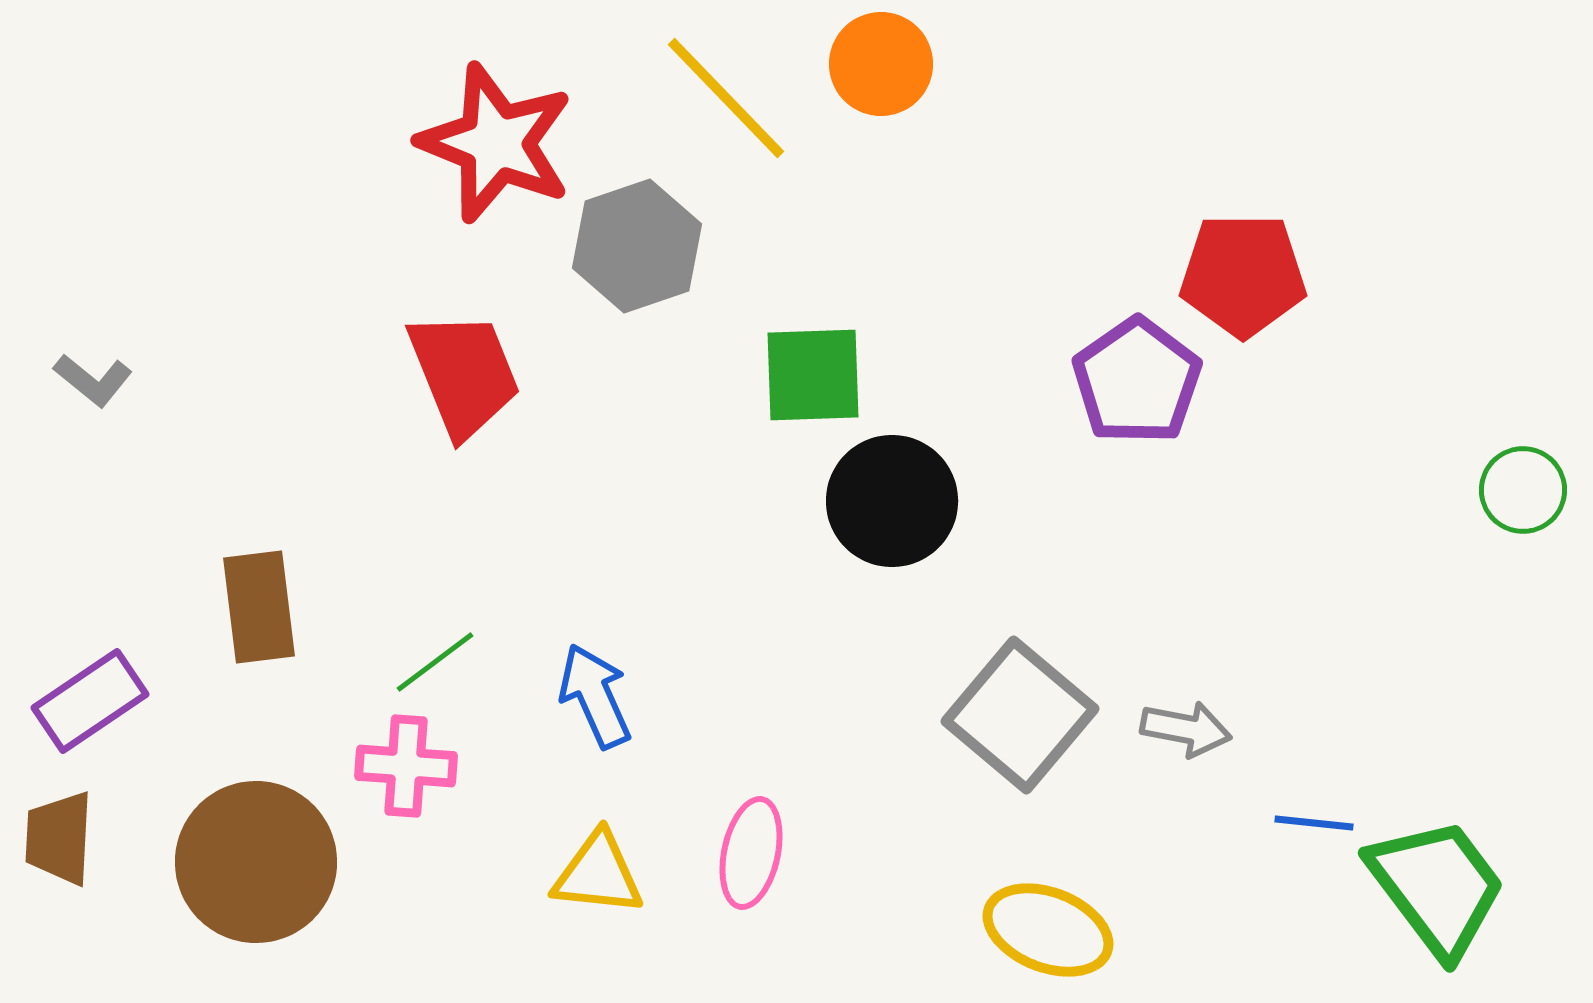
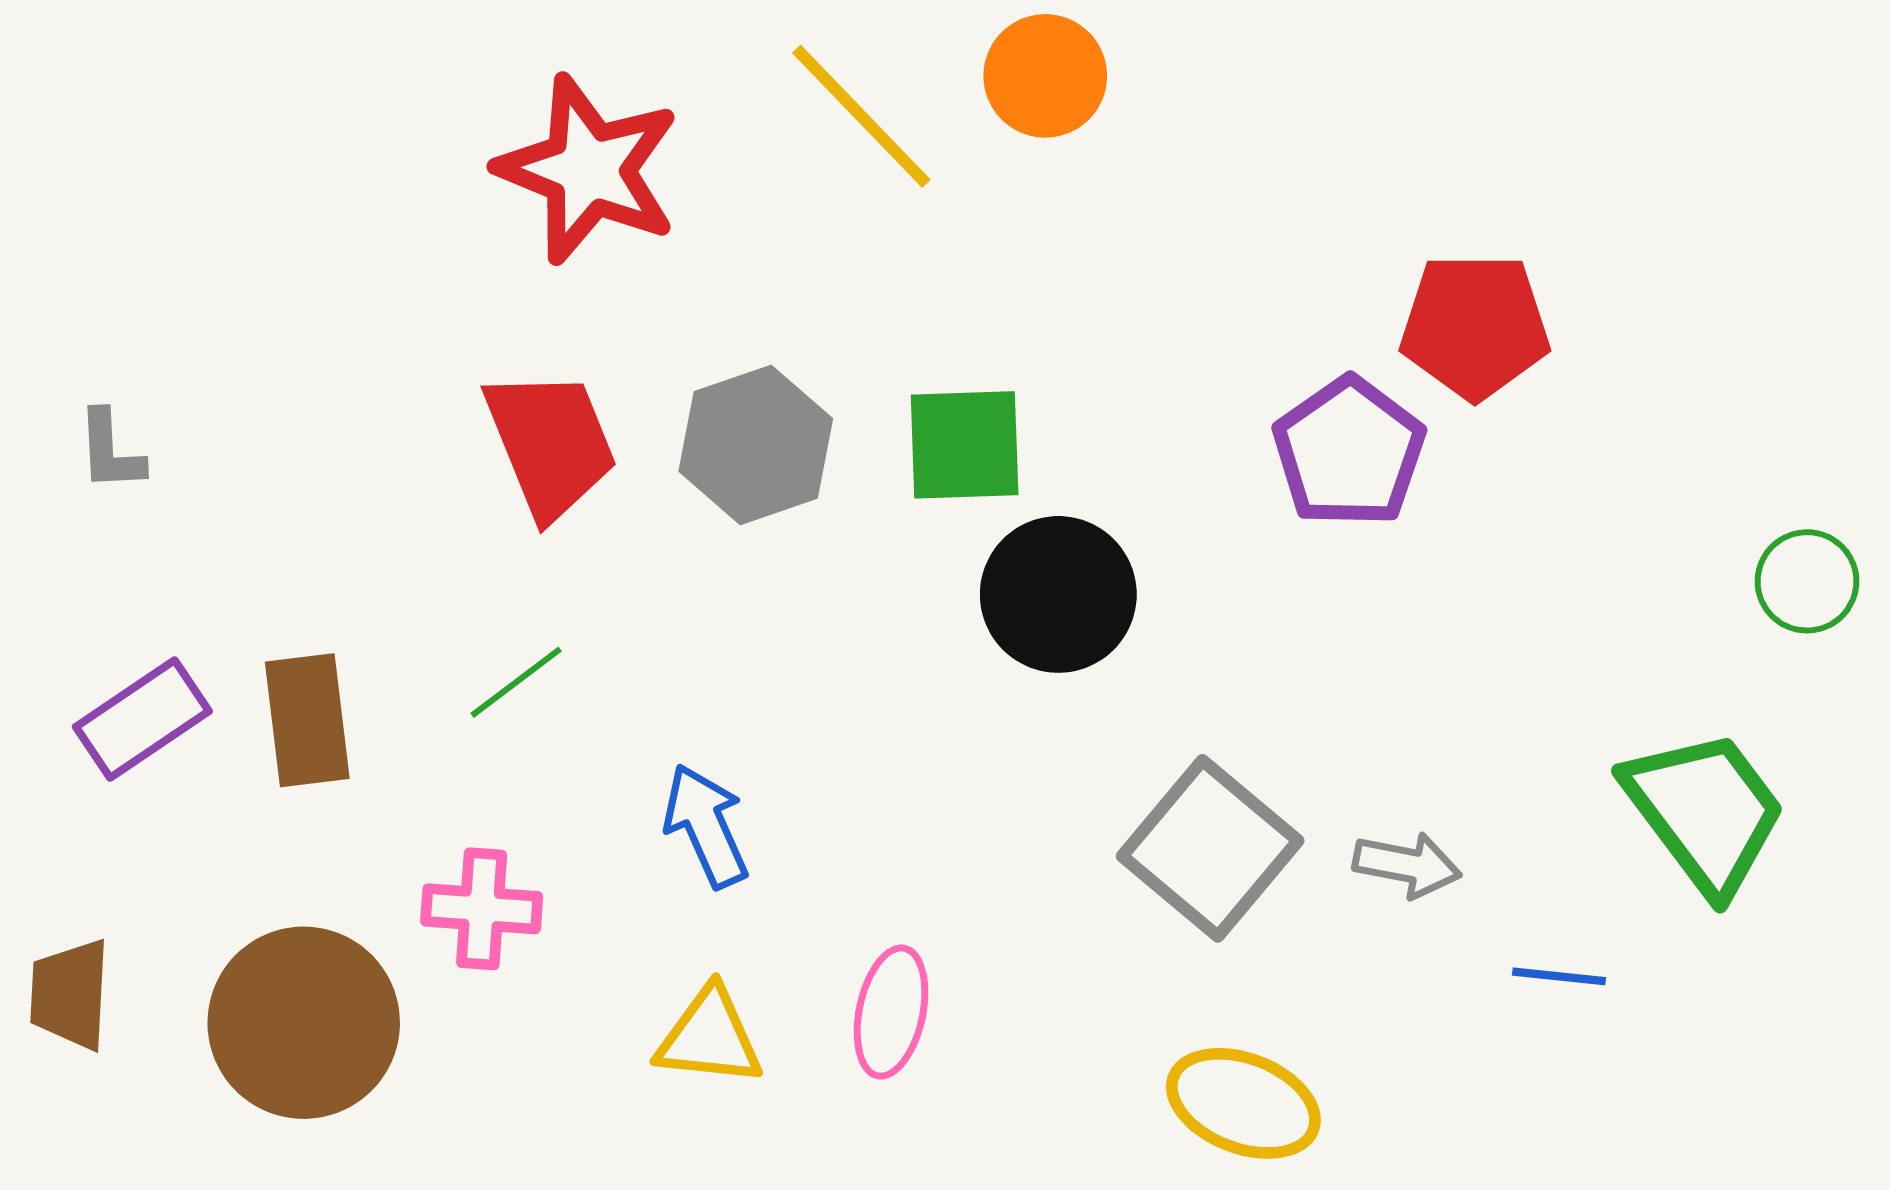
gray hexagon: (637, 246) -> (756, 445), moved
gray L-shape: (93, 380) -> (110, 451), turned 48
green line: (435, 662) -> (516, 682), moved
purple rectangle: (90, 701) -> (142, 719), moved
green trapezoid: (1437, 887) -> (1705, 812), moved

